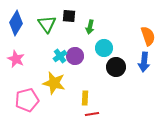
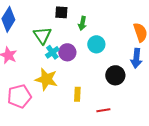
green triangle: (47, 24) -> (42, 35), moved
black circle: (116, 67) -> (115, 75), moved
red line: (92, 114) -> (103, 110), moved

